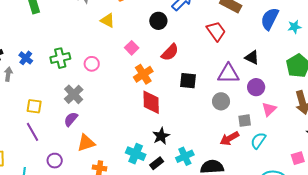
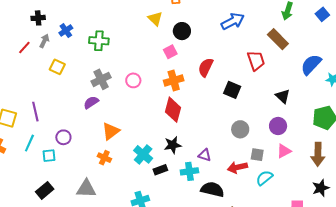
black circle: (158, 21) -> (182, 31), moved
red semicircle: (170, 52) -> (206, 67), turned 144
pink circle: (92, 64) -> (133, 80), moved
purple triangle: (228, 74) -> (205, 155), moved, size x0.6
black square: (188, 81) -> (232, 90), moved
yellow square: (34, 106) -> (57, 67), moved
purple line: (32, 132) -> (35, 112), moved
orange triangle: (86, 143) -> (111, 131), moved, turned -36

